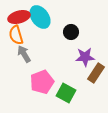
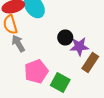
black circle: (71, 32) -> (65, 37), moved

